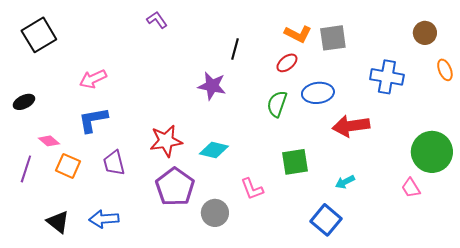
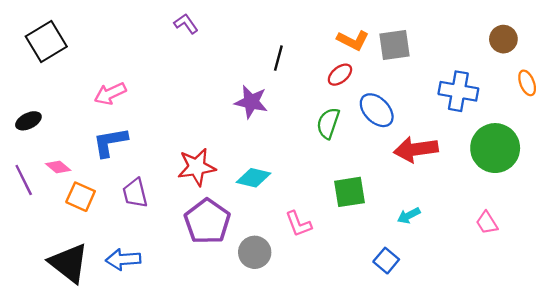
blue ellipse: (318, 93) -> (377, 110), turned 52
green circle: (432, 152) -> (495, 148), moved
purple line: (26, 169) -> (24, 180), moved, turned -44
blue square: (326, 220) -> (386, 261), size x0.7
black triangle: (58, 222) -> (69, 263), size x1.5

